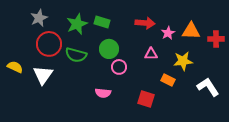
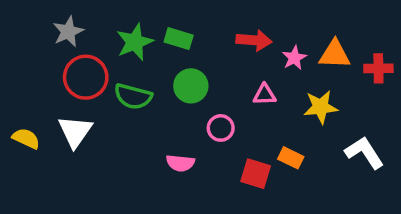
yellow semicircle: (15, 67) -> (26, 139), moved
pink circle: (119, 67) -> (221, 128), moved
orange rectangle: (168, 80) -> (291, 158), moved

